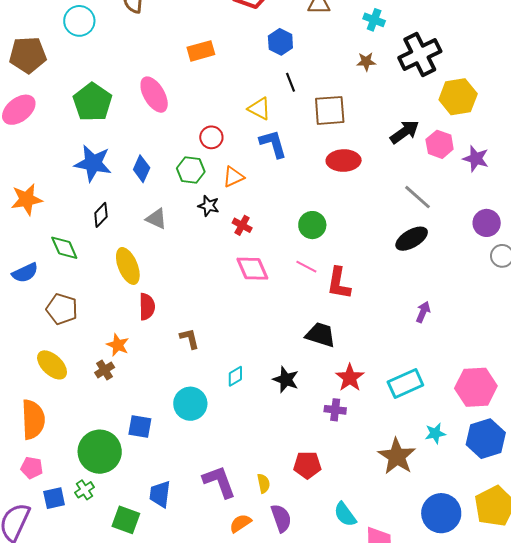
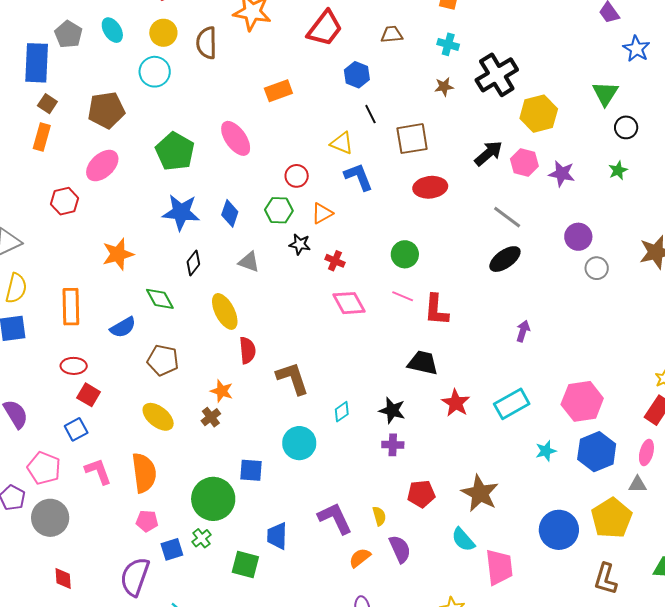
brown L-shape: (189, 339) -> (293, 378), size x1.6
purple cross: (335, 410) -> (393, 445), moved
brown star: (397, 456) -> (480, 493), moved

